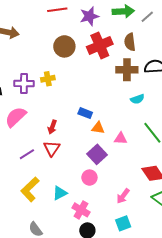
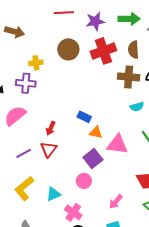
yellow cross: (48, 79) -> (36, 63), moved
pink triangle: (121, 138) -> (117, 144), size x1.6

